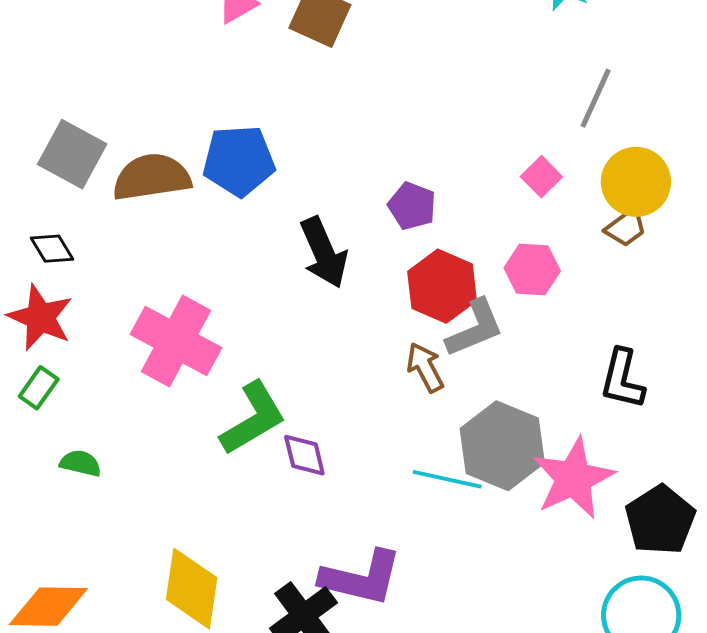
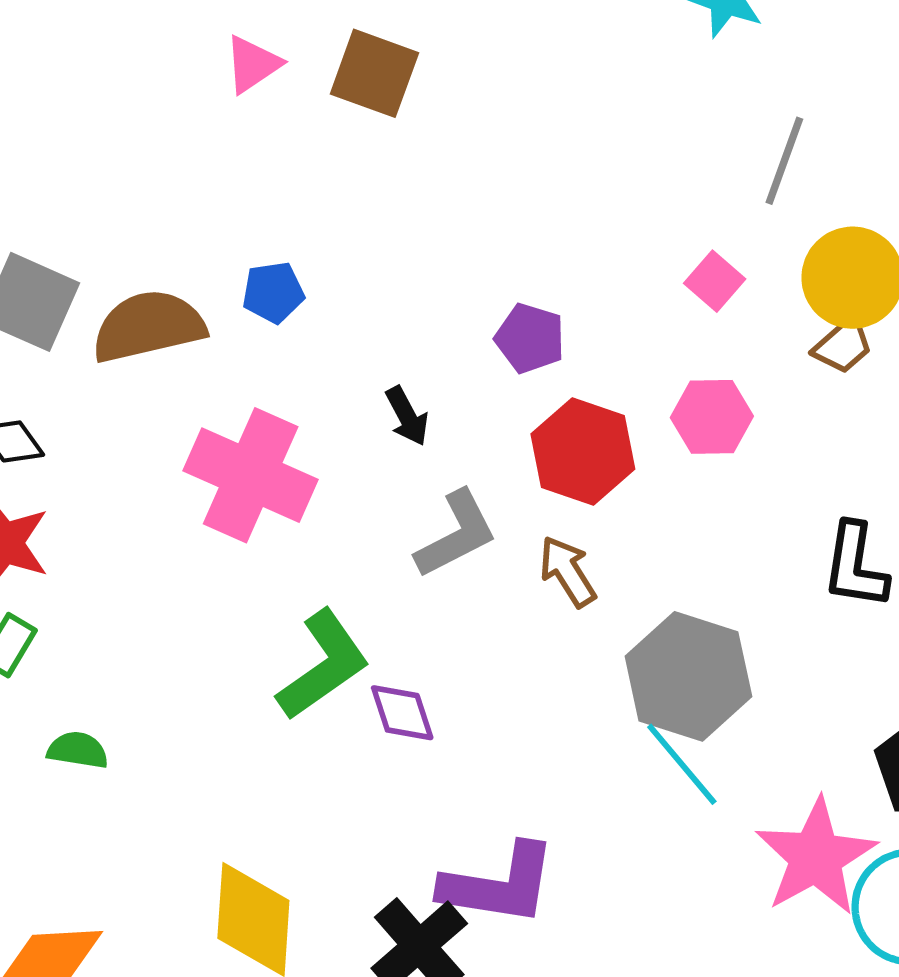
blue pentagon: (239, 161) -> (273, 292), size x0.6
black arrow: (324, 253) -> (407, 416), size x0.6
gray L-shape: (475, 328) -> (456, 534), moved
pink cross: (176, 341) -> (251, 475), moved
pink star: (573, 478) -> (816, 857), moved
cyan line: (447, 479) -> (682, 764), moved, turned 42

